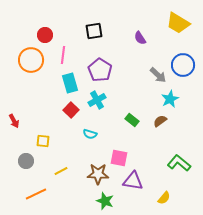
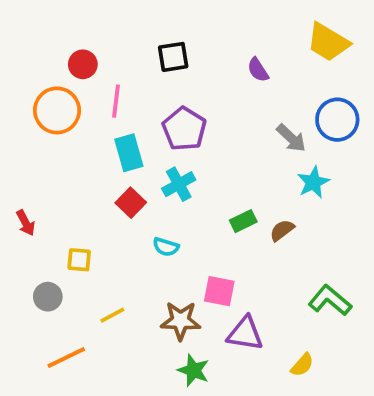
green rectangle: (132, 120) -> (243, 221), turned -64
brown semicircle: (160, 121) -> (282, 230), moved

